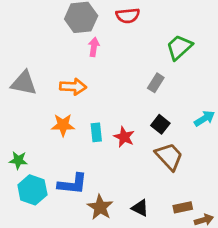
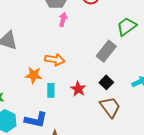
gray rectangle: (156, 83) -> (106, 51), size x1.5
orange arrow: (73, 87) -> (55, 60), moved
cyan rectangle: (96, 132) -> (51, 90), moved

